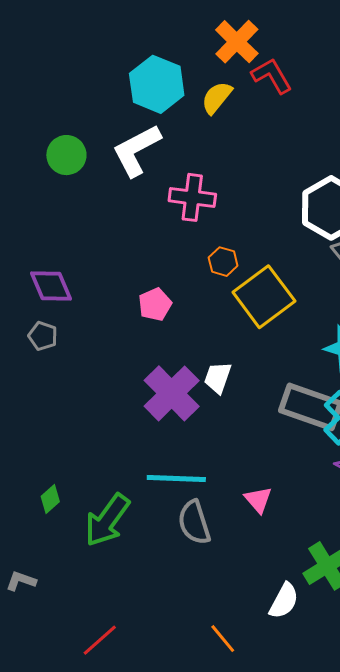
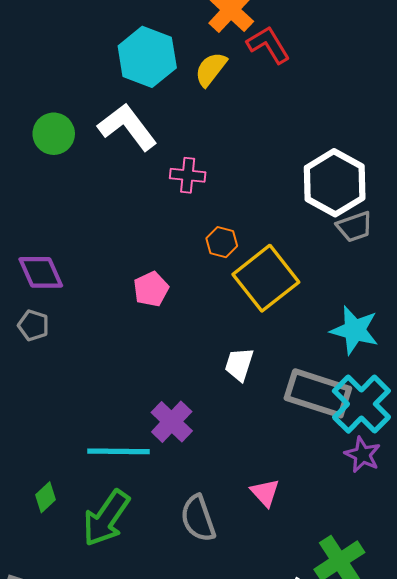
white L-shape: (136, 150) -> (127, 127), turned 82
pink cross: (192, 197) -> (188, 175), size x0.7
white trapezoid: (218, 378) -> (239, 364), moved
purple cross: (172, 393) -> (172, 422), moved, size x0.7
cyan line: (176, 478) -> (118, 451), moved

